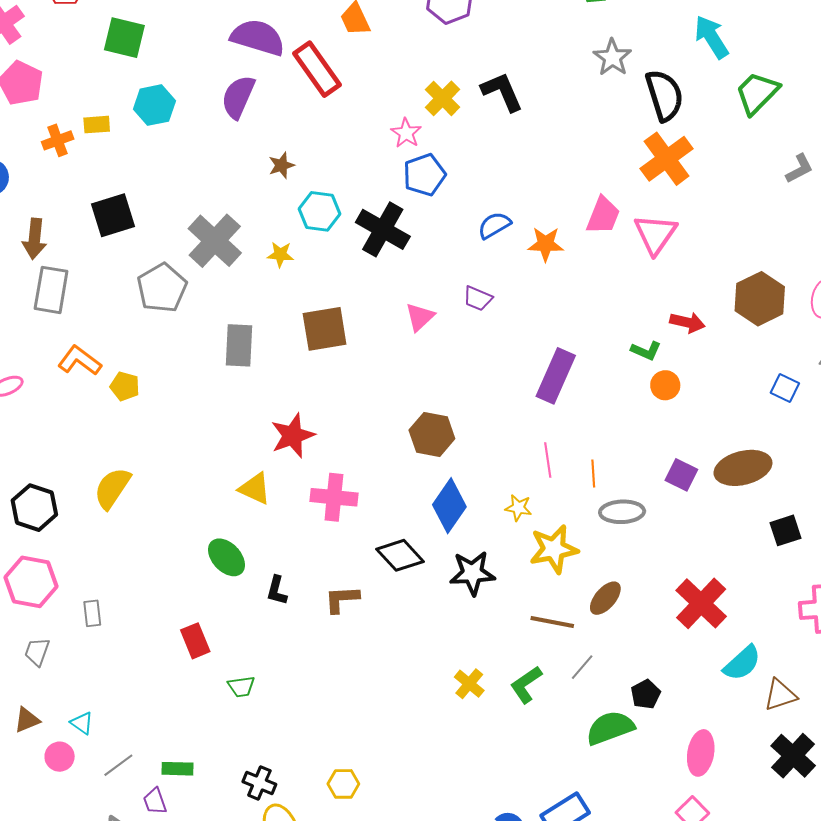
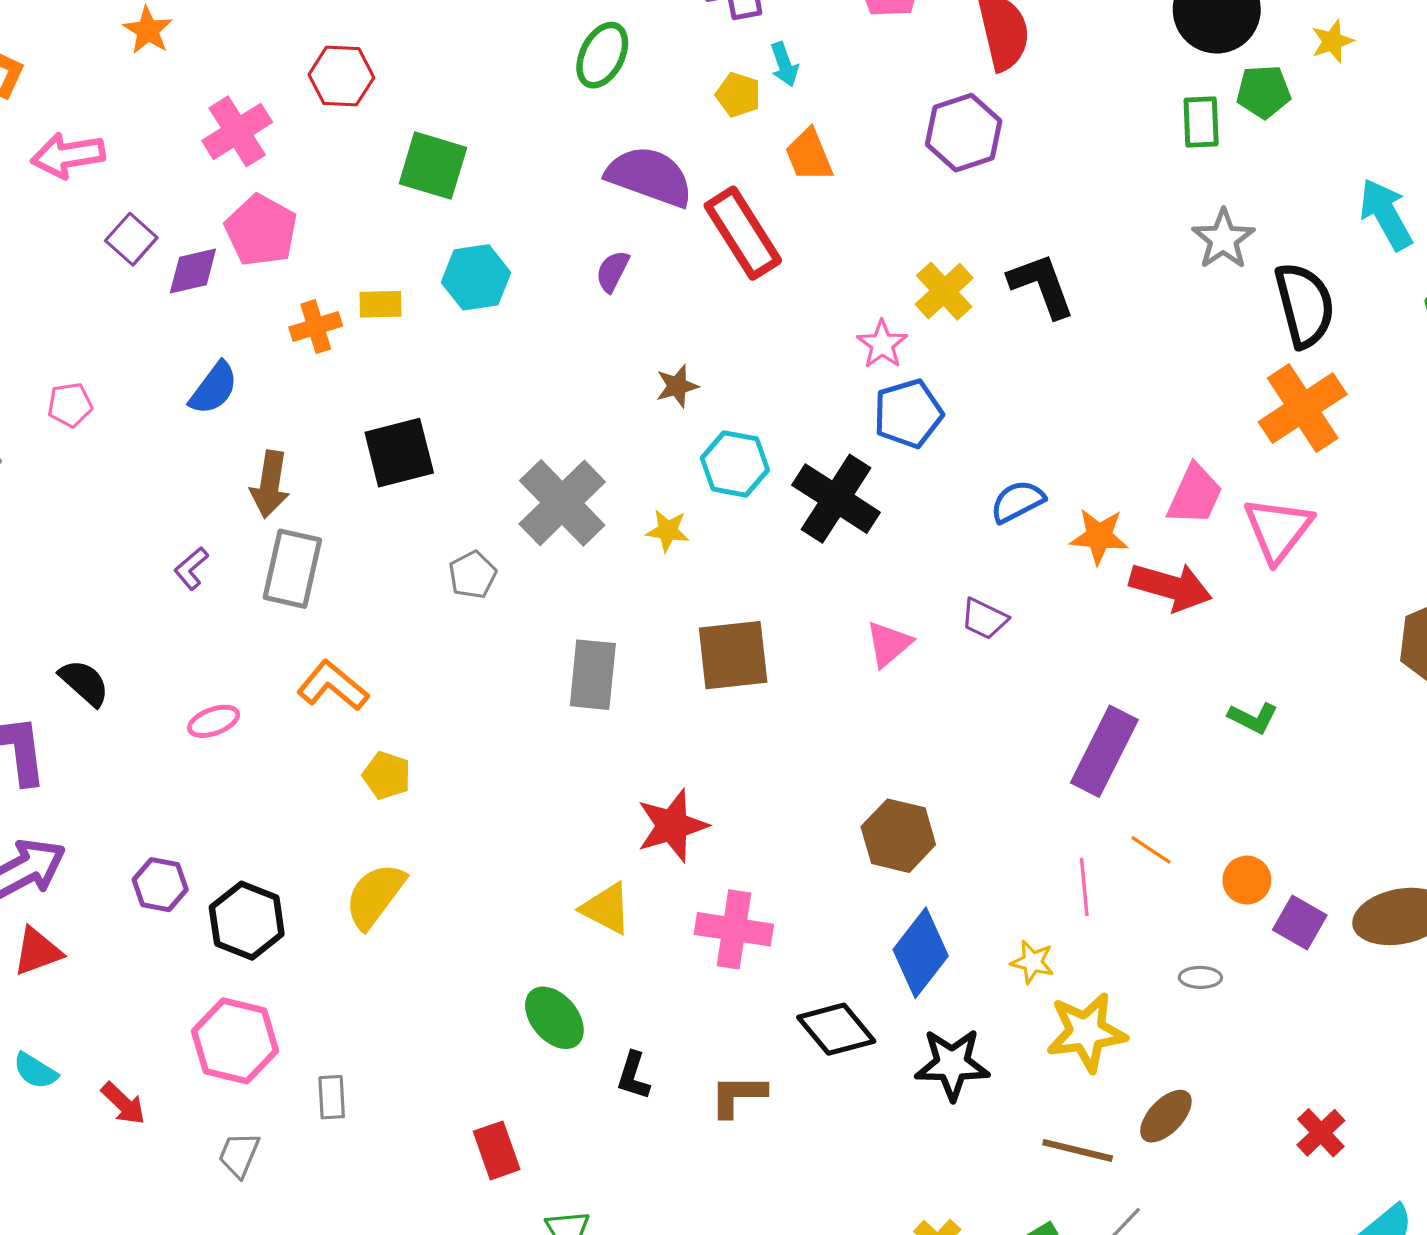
purple semicircle: (238, 97) -> (613, 271), size x0.6
gray pentagon: (162, 288) -> (473, 575), size x0.6
red arrow: (687, 322) -> (1171, 587), moved, size x1.4
orange circle: (665, 385) -> (1247, 880), moved
yellow pentagon: (125, 386) -> (387, 775), moved
orange line: (593, 474) -> (1151, 850), moved, turned -56
gray ellipse: (622, 512) -> (1200, 977), size x0.6
red cross: (701, 603) -> (1321, 1133), size x0.6

